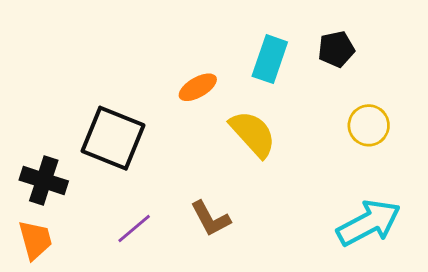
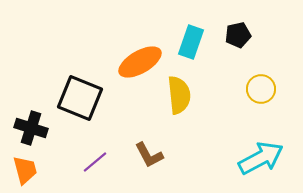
orange ellipse: (198, 87) -> (140, 62), size x1.6
yellow semicircle: (253, 134) -> (179, 95), turned 36

